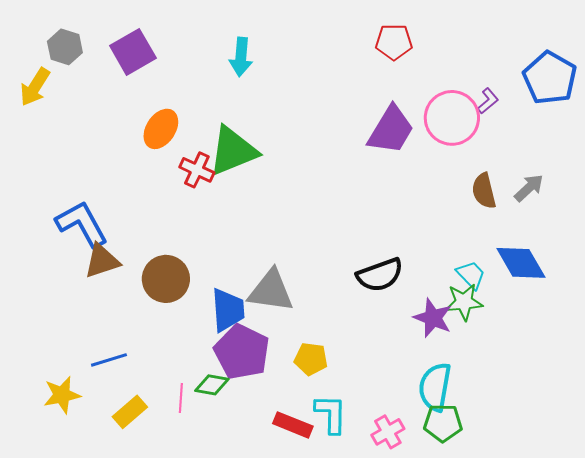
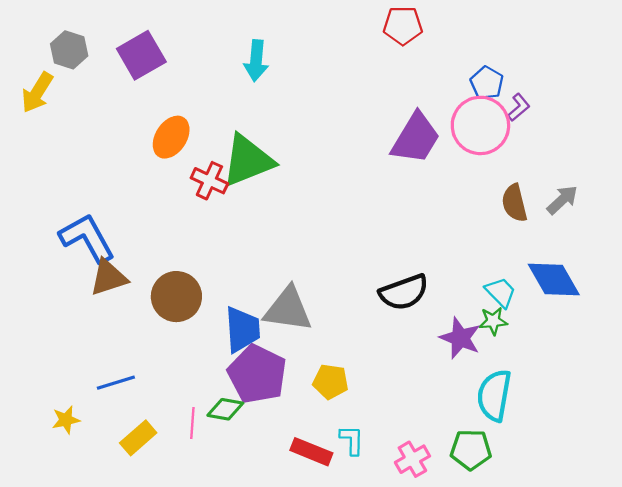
red pentagon: (394, 42) -> (403, 26), moved
blue pentagon: (550, 78) -> (487, 83), moved, size x0.6
green star: (464, 302) -> (493, 321), size x0.7
cyan semicircle: (435, 387) -> (494, 395), moved
yellow star: (62, 395) -> (66, 420), size x0.7
cyan L-shape: (331, 414) -> (352, 440), size x0.7

